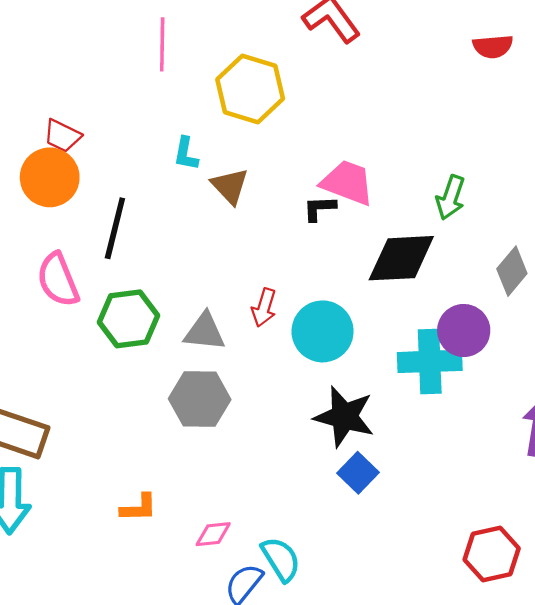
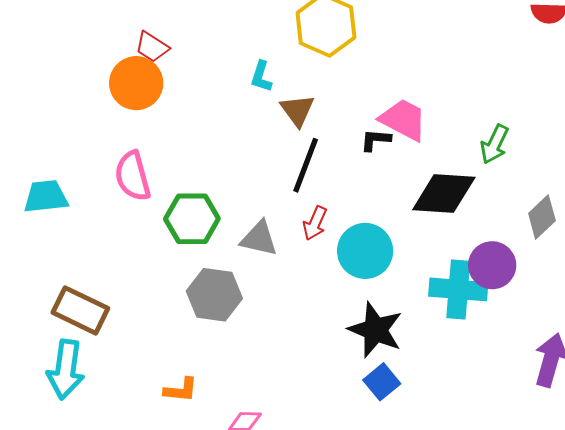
black line: (115, 228) -> (306, 165), moved
gray hexagon: (200, 399) -> (214, 295), moved

